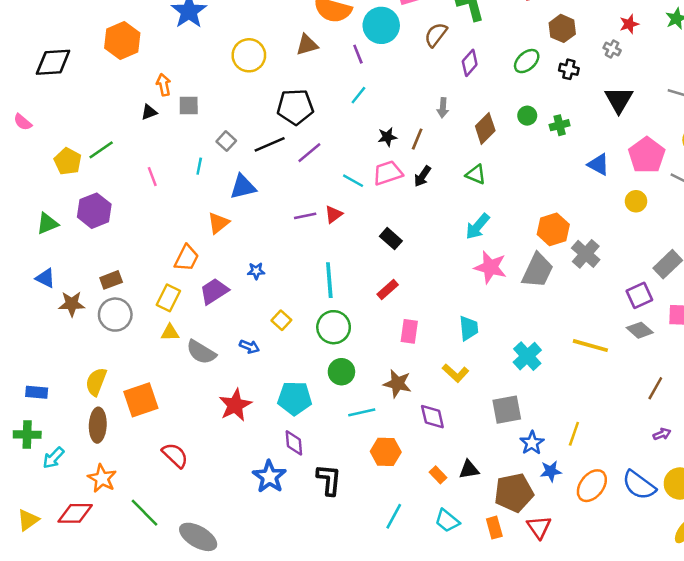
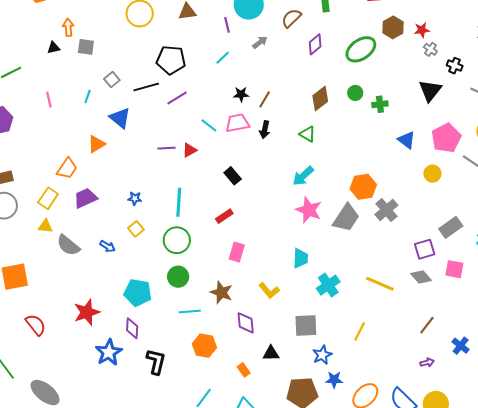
red star: (629, 24) -> (422, 30), moved
green ellipse: (527, 61) -> (361, 49), size x1.4
black cross: (569, 69) -> (455, 66), moved
gray arrow: (443, 108) -> (260, 42), moved, turned -140
black arrow: (422, 176) -> (265, 130), turned -30
blue triangle: (243, 187) -> (120, 118), turned 45
blue star: (256, 271) -> (135, 198), moved
cyan trapezoid: (469, 328) -> (300, 258), moved
red star: (235, 405) -> (87, 312), moved
yellow line: (574, 434) -> (360, 332), moved
black triangle: (469, 470) -> (271, 353), moved

